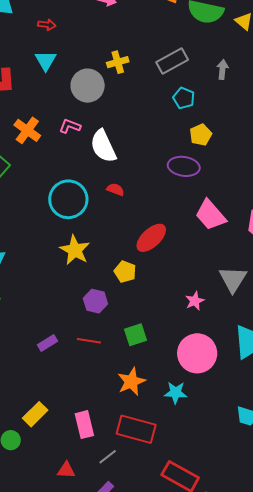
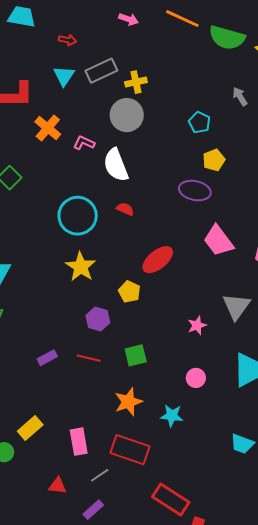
gray rectangle: (172, 61) -> (101, 71), moved
gray arrow: (222, 69) -> (240, 96), turned -42
gray circle: (88, 86) -> (127, 115), moved
orange cross: (27, 130) -> (48, 128), moved
pink circle: (197, 353) -> (196, 378), size x0.5

